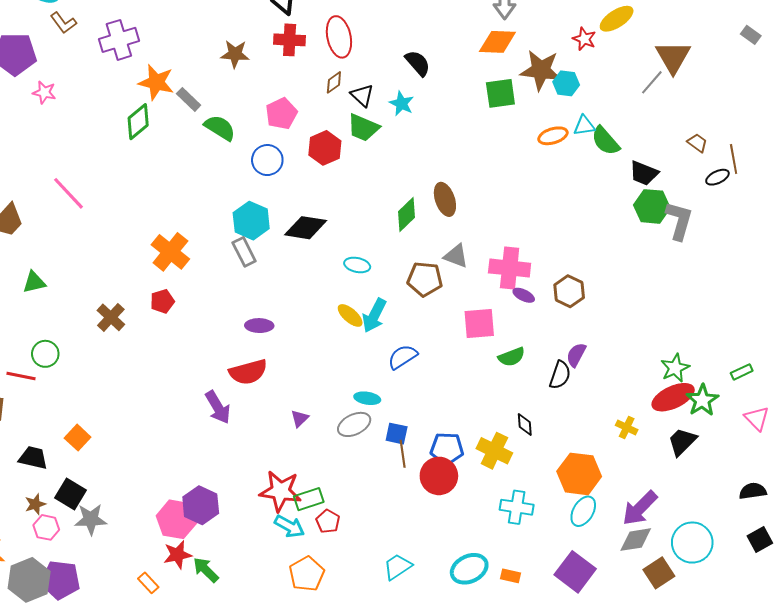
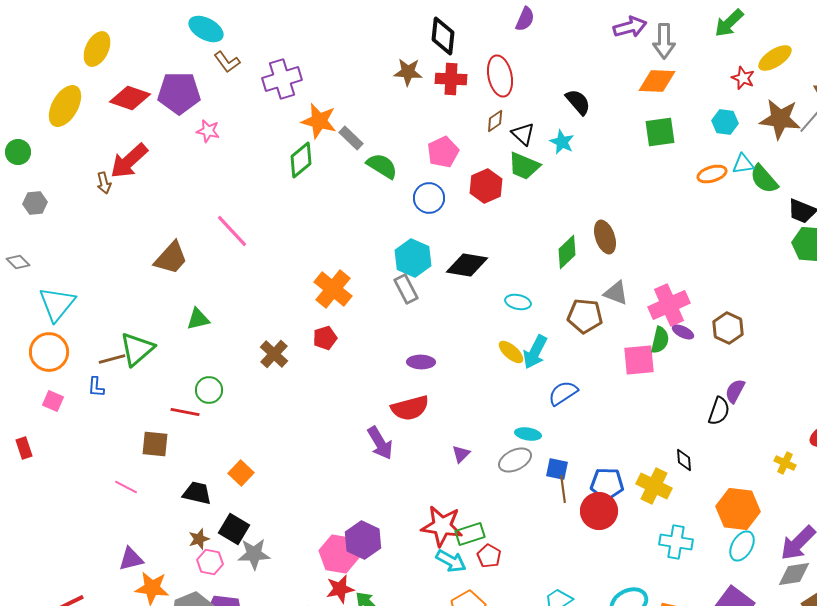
brown star: (235, 54) -> (408, 72), moved
brown star: (541, 70) -> (780, 119), moved
pink cross: (510, 268) -> (669, 305), turned -30
green semicircle: (512, 357) -> (660, 340), moved, turned -56

